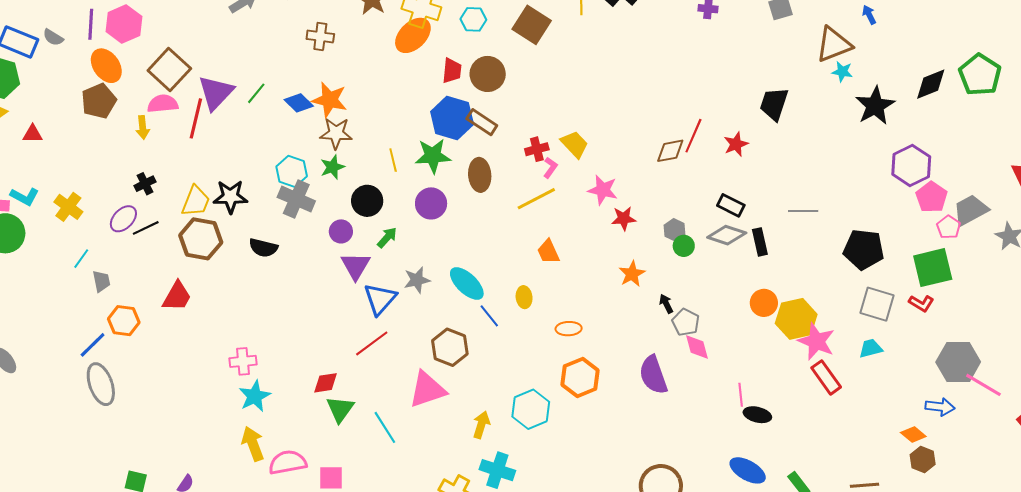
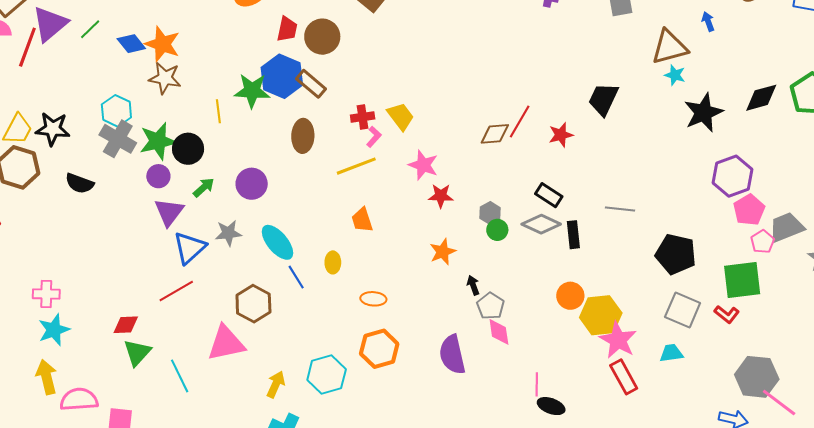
green star: (433, 156) -> (252, 91), moved
green star: (332, 167) -> (158, 141), moved, size x1.5
purple circle: (431, 203) -> (252, 184), moved

